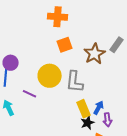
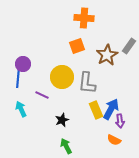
orange cross: (58, 17) -> (84, 18), moved
blue arrow: (99, 108) -> (111, 109), size x1.5
black star: (88, 123) -> (62, 120), moved

